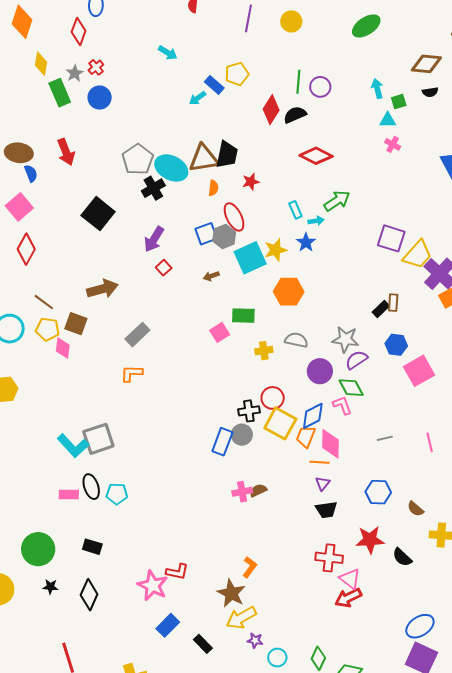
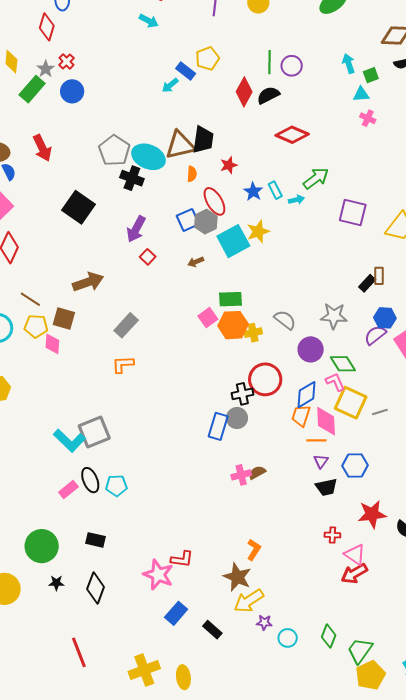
cyan arrow: (168, 53) -> (149, 21), moved
green rectangle: (60, 93) -> (32, 89), turned 68
black cross: (153, 188) -> (132, 178), turned -35
purple square: (391, 238) -> (353, 213), moved
blue star: (306, 242) -> (253, 192), moved
orange hexagon: (289, 292) -> (233, 325), moved
gray semicircle: (296, 340) -> (285, 320), turned 30
purple semicircle: (356, 360) -> (375, 335), moved
red circle: (273, 398) -> (265, 379), size x1.4
yellow square: (280, 423) -> (351, 403), moved
blue hexagon: (378, 492) -> (355, 466), moved
pink rectangle: (69, 494) -> (68, 490), turned -36
red cross: (329, 558) -> (332, 535), size x0.6

